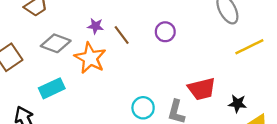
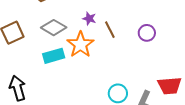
cyan rectangle: (52, 88) -> (54, 56), moved

